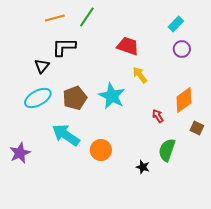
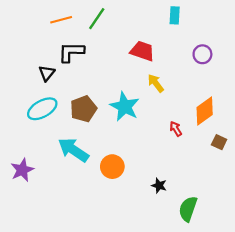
cyan rectangle: (176, 24) -> (175, 15), moved, turned -42
green semicircle: (167, 150) -> (188, 209), moved

